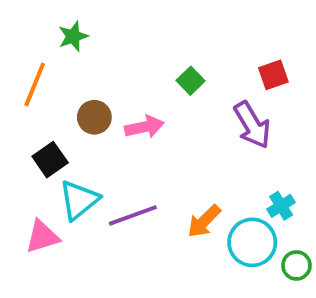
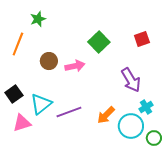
green square: (191, 81) -> (99, 42), size x1.5
purple arrow: (252, 125) -> (131, 80), moved
black square: (50, 160) -> (14, 94), moved

